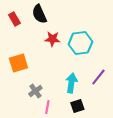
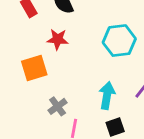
red star: (52, 39) -> (58, 39), moved

